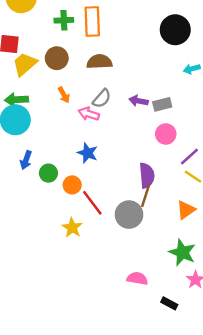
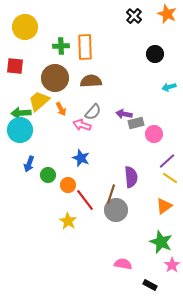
black circle: (175, 30) -> (155, 54), size x0.7
brown circle: (57, 58) -> (55, 78), size x1.4
yellow trapezoid: (25, 64) -> (39, 101), moved
gray rectangle: (162, 104) -> (136, 123), moved
pink circle: (166, 134) -> (154, 134), moved
brown line: (146, 196) -> (111, 194), moved

